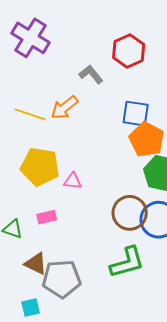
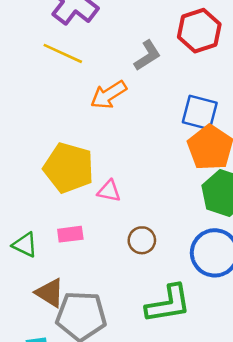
gray L-shape: (91, 74) -> (147, 56), turned 90
yellow line: (30, 114) -> (63, 53), moved
brown circle: (130, 213) -> (142, 240), moved, size x0.6

